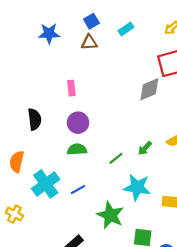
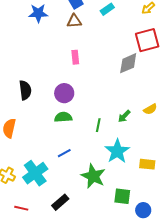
pink rectangle: (71, 88) -> (75, 57), moved
green line: (116, 158) -> (98, 125), turned -40
cyan cross: (46, 184) -> (35, 173), moved
cyan star: (137, 187) -> (117, 151), turned 30

